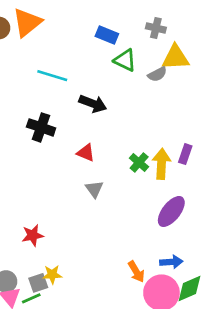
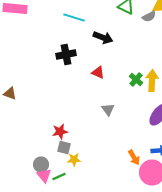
black cross: (41, 127) -> (66, 54), turned -30
gray triangle: (94, 189) -> (108, 110), moved
gray square: (38, 283) -> (64, 148), moved, turned 32

